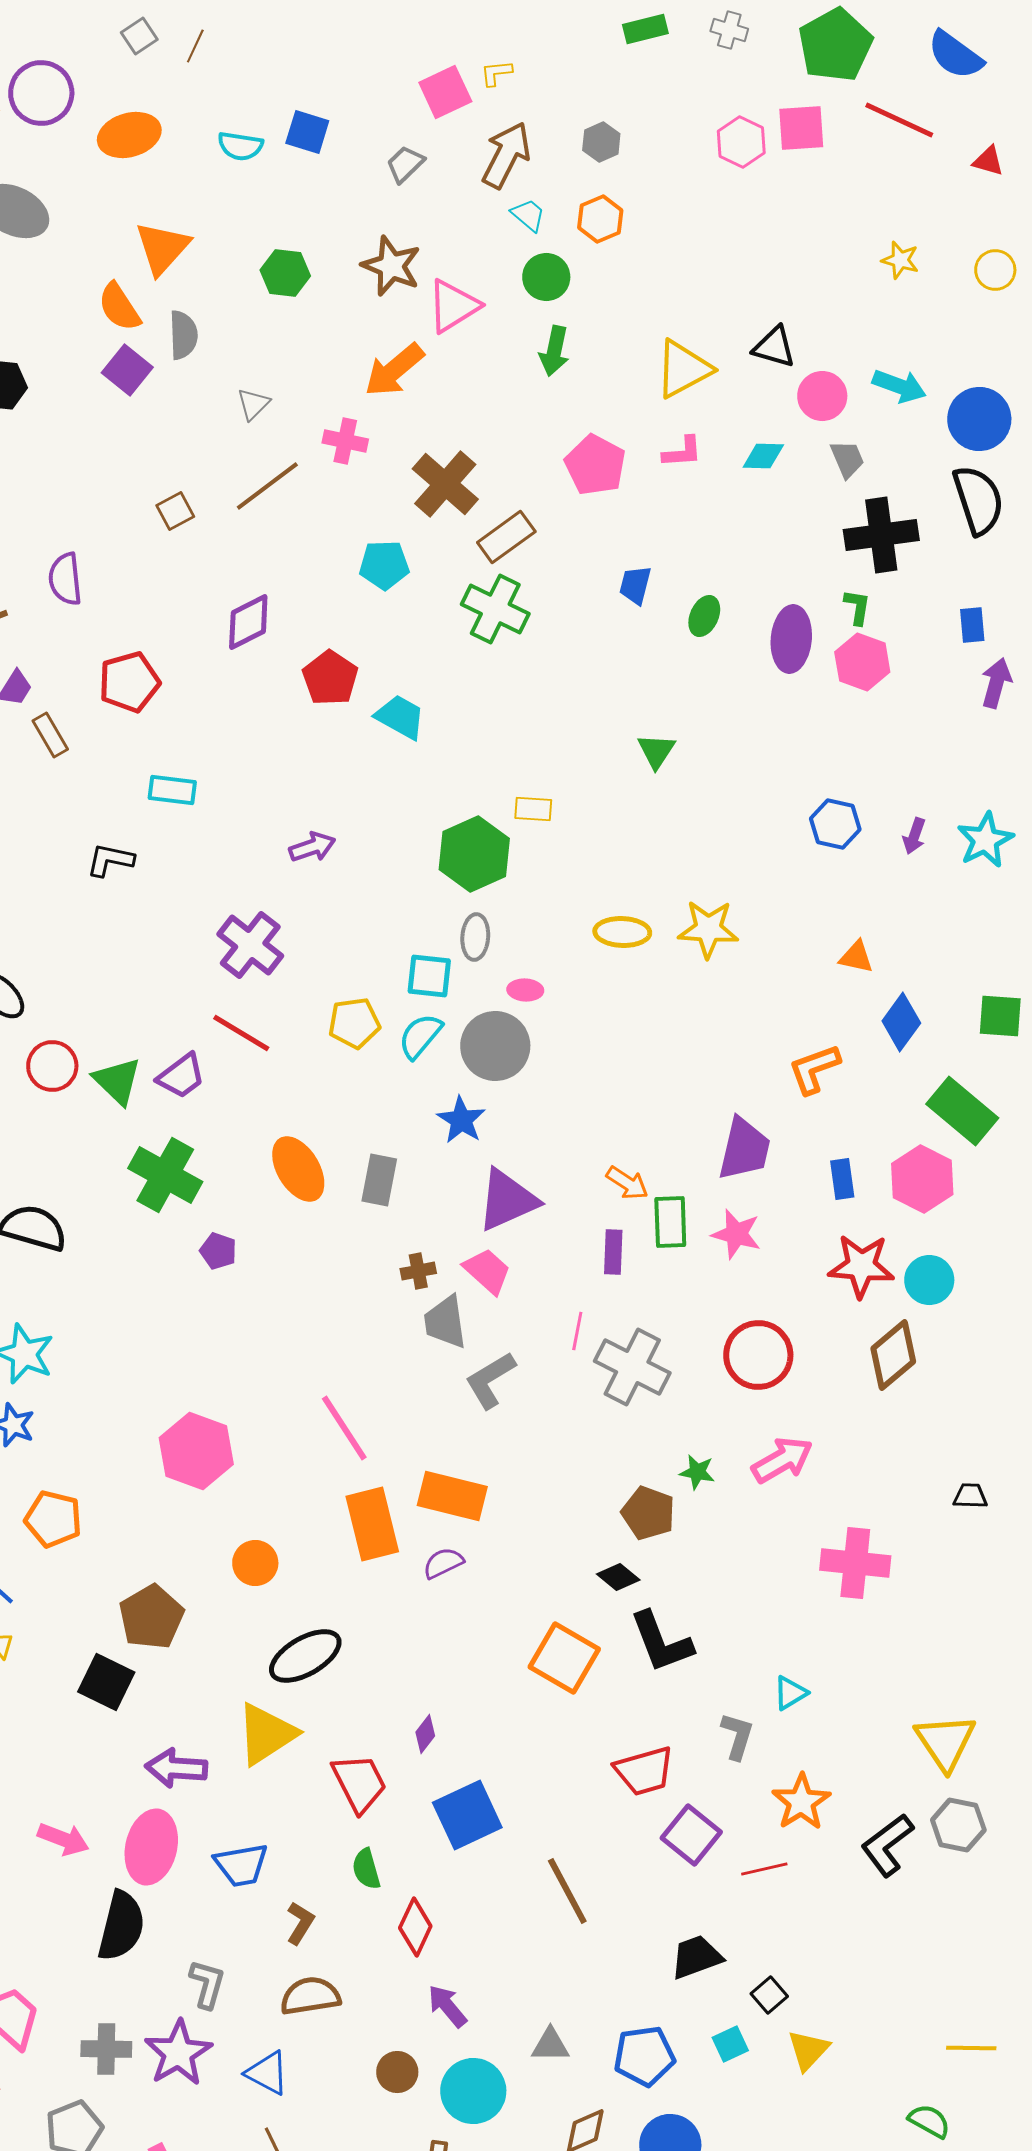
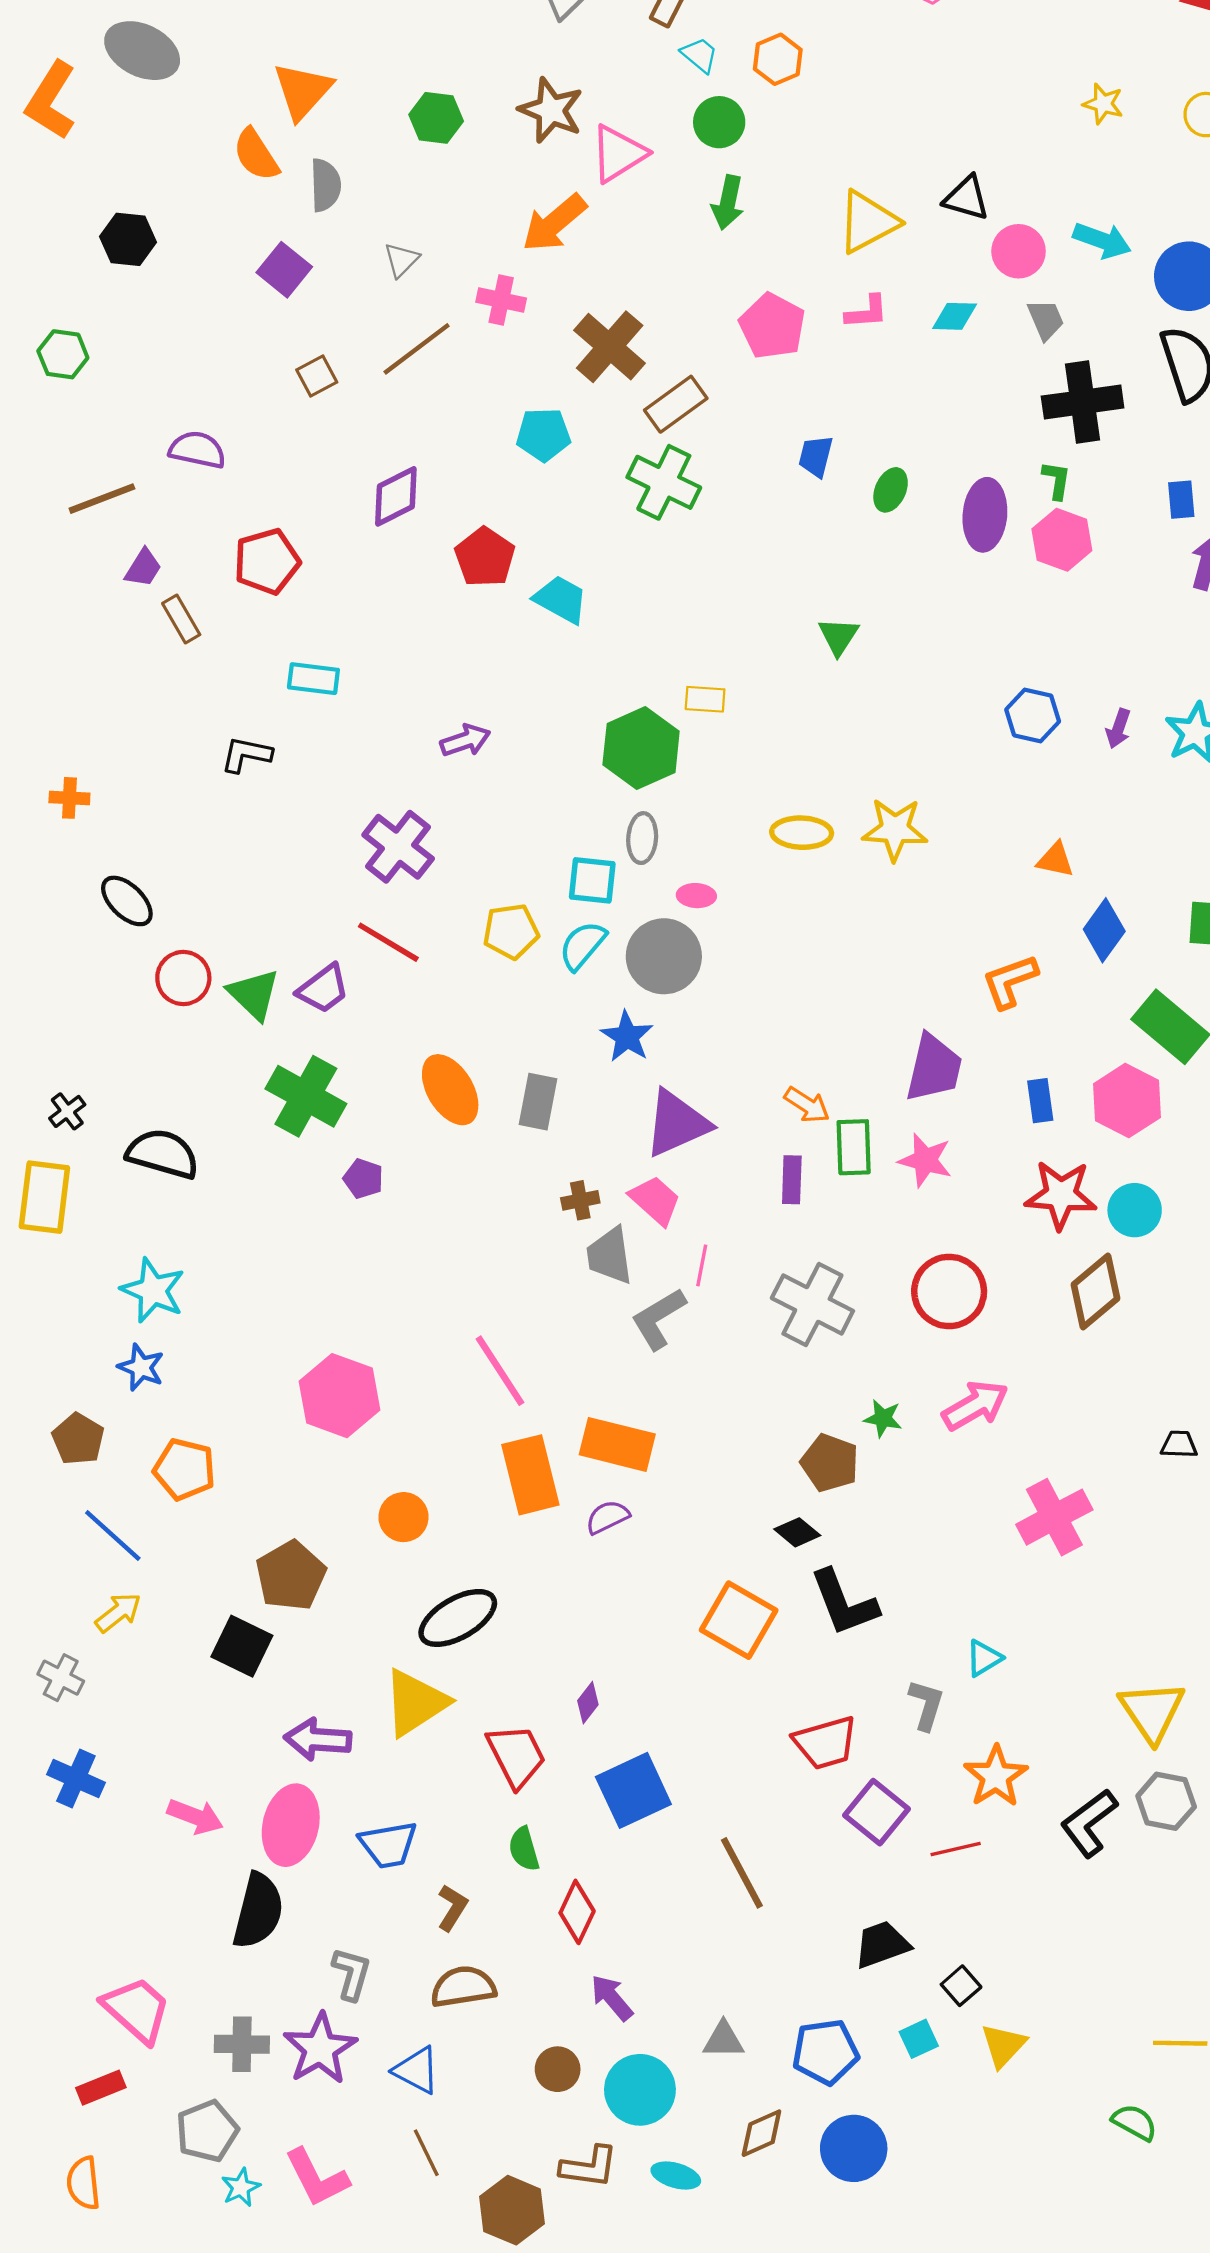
purple square: (127, 370) -> (284, 270), moved
purple semicircle: (65, 579) -> (197, 450), turned 108
pink line: (577, 1331) -> (702, 1265), moved
pink cross: (855, 1563) -> (1054, 1517), turned -34

